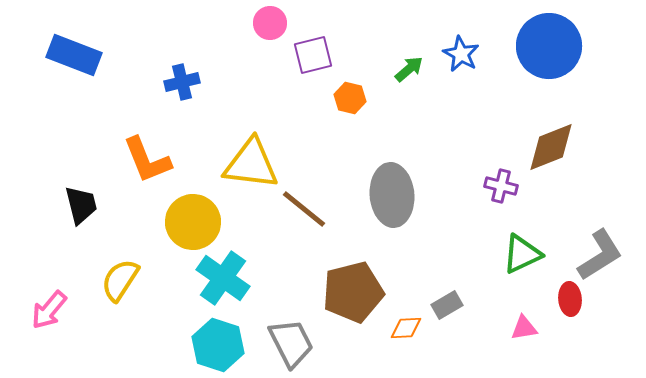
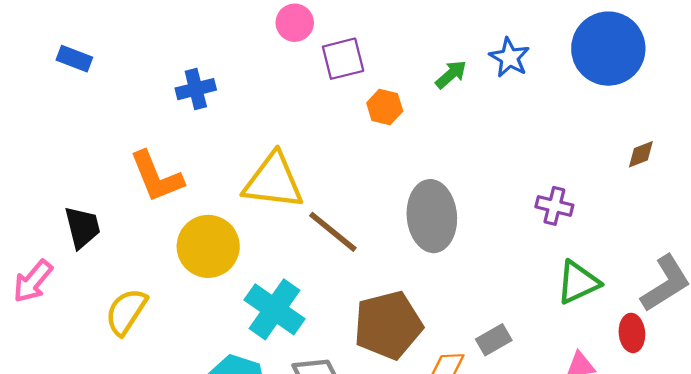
blue rectangle: (74, 55) -> (74, 59), size x0.6
brown diamond: (551, 147) -> (641, 154), moved, size x0.5
cyan cross: (223, 278) -> (274, 309), moved
pink arrow: (49, 310) -> (33, 281), moved

